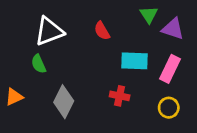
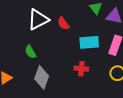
white triangle: (49, 31) -> (38, 19), moved
green semicircle: (39, 64) -> (31, 52), moved

